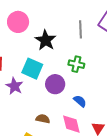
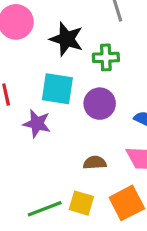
green cross: (76, 64) -> (106, 57), moved

